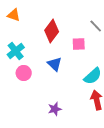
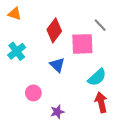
pink square: (79, 44) -> (82, 44), size x1.6
pink circle: (24, 73) -> (33, 93), moved

